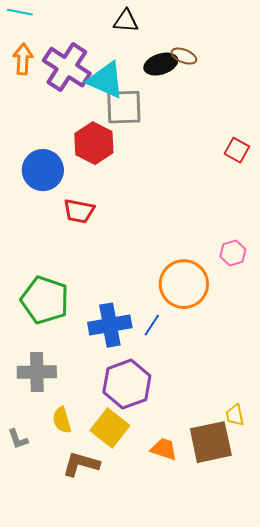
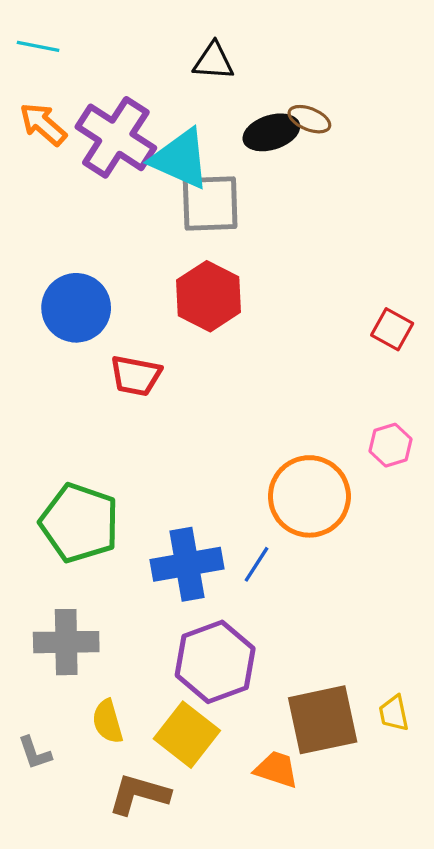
orange arrow: (23, 59) -> (43, 124), turned -52
red hexagon: (94, 143) -> (208, 296), moved
red square: (237, 150) -> (392, 329), moved
brown square: (211, 442) -> (323, 720), moved

